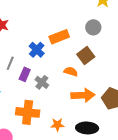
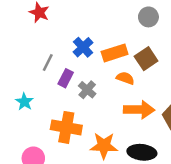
gray circle: (93, 27) -> (148, 17), moved
orange rectangle: (59, 37) -> (115, 53), moved
orange star: (57, 125) -> (104, 146), size x1.5

